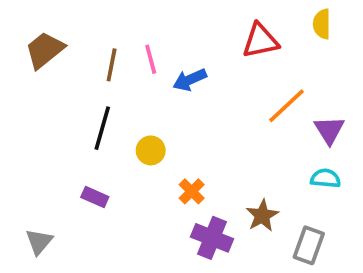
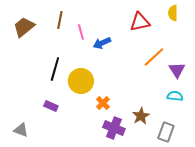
brown line: (112, 65) -> (60, 20), moved
yellow circle: (151, 150) -> (81, 81), size x1.6
gray triangle: (39, 242) -> (21, 130), turned -49

